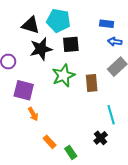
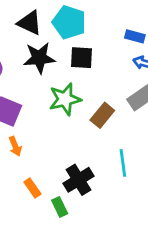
brown rectangle: (92, 83) -> (102, 115), turned 36
black cross: (101, 138) -> (79, 180), moved, size x1.5

